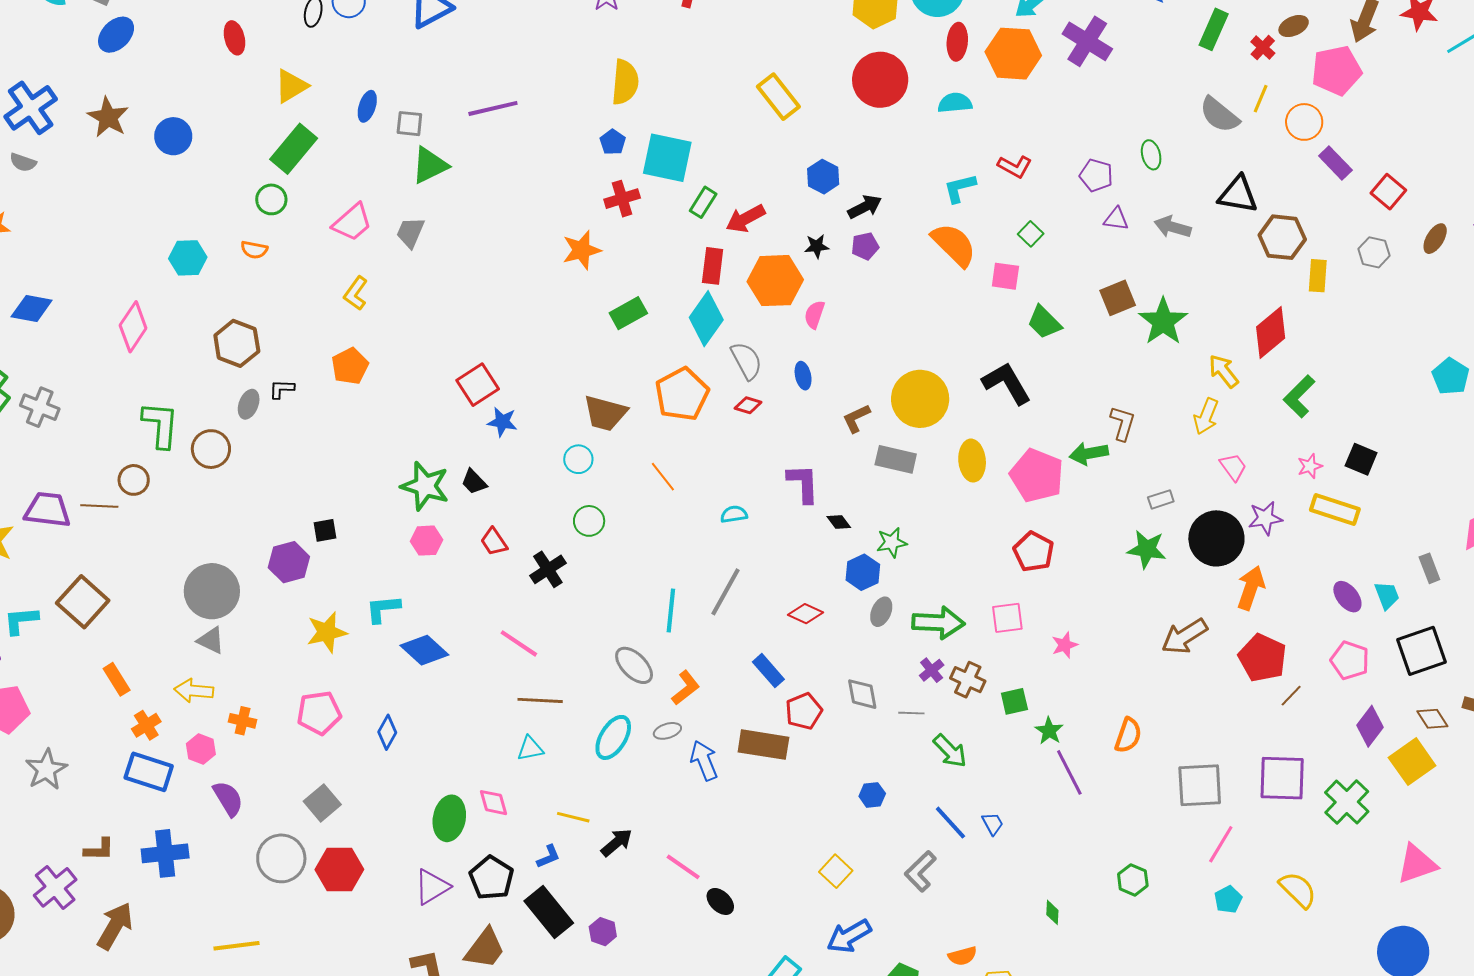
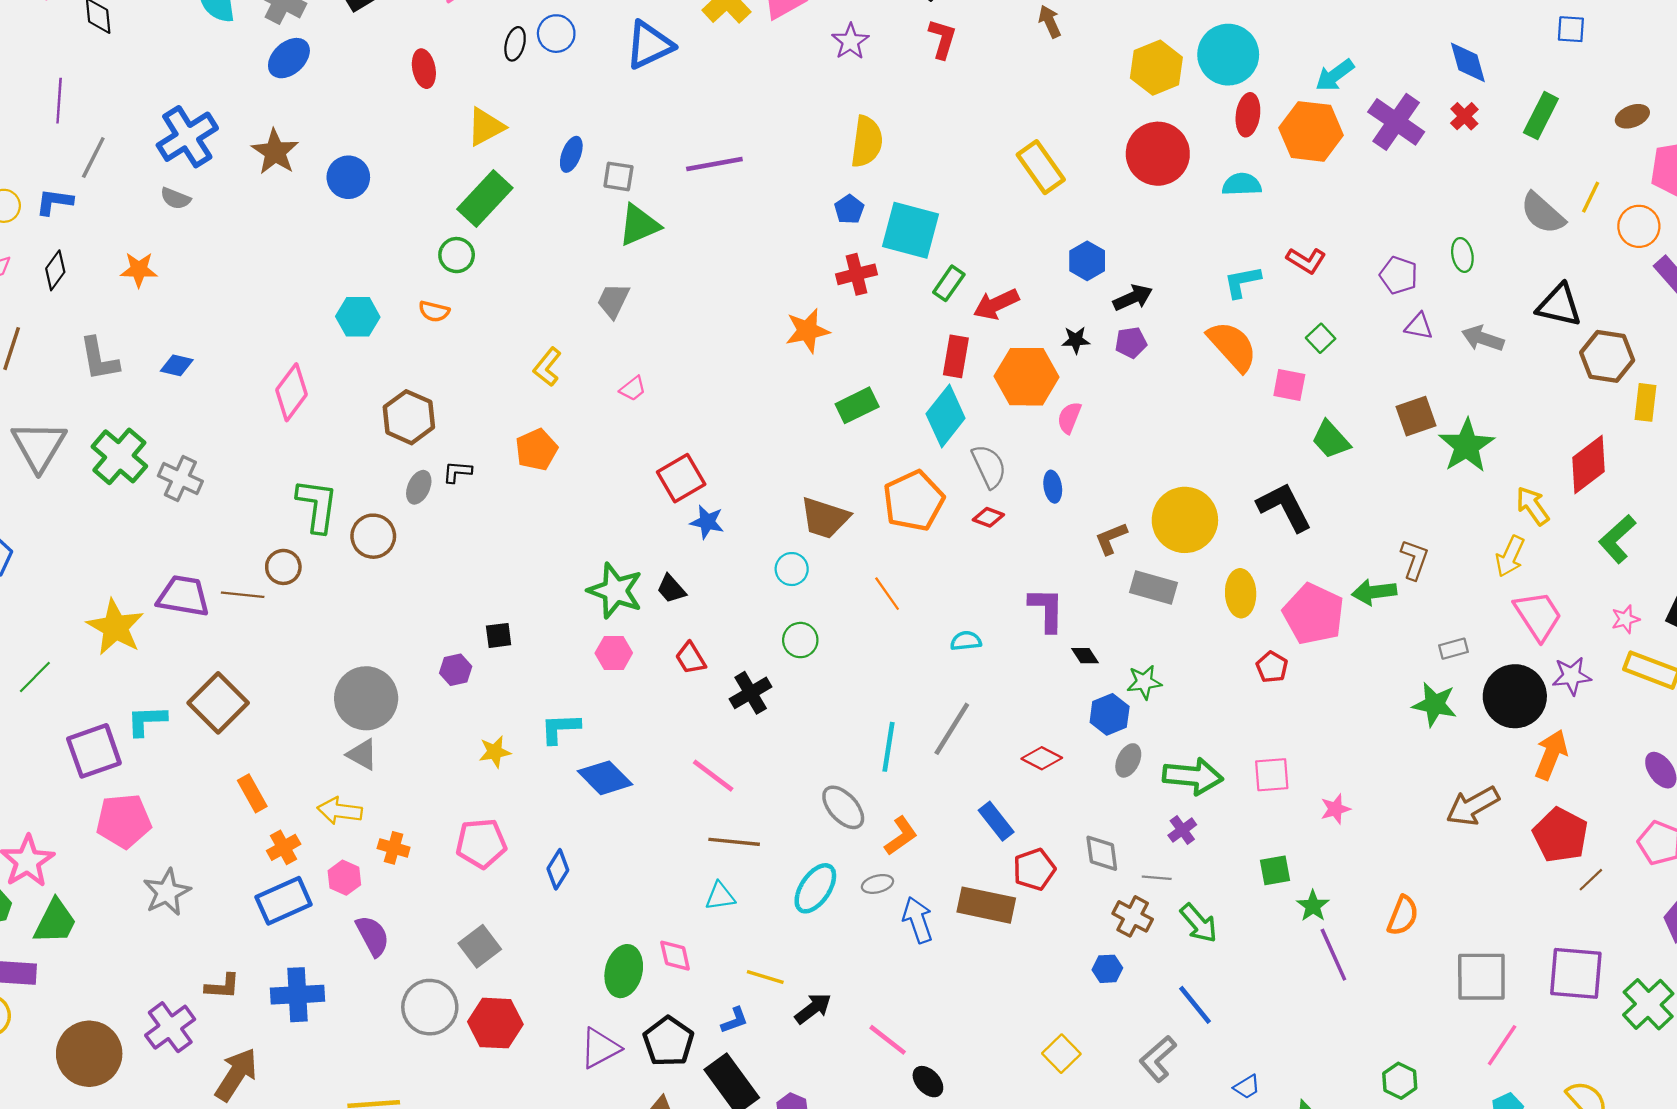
red cross: (1263, 47) -> (1464, 116), moved
pink trapezoid: (352, 222) -> (633, 389), moved, size x0.6
blue diamond: (32, 308) -> (177, 365), size x0.7
pink trapezoid: (1233, 467) -> (1538, 616), size x1.6
red pentagon: (1034, 552) -> (1272, 667), moved, size x0.7
purple hexagon: (289, 562) -> (456, 670), size x0.7
yellow star: (327, 632) -> (495, 752), size x0.7
brown cross: (968, 680) -> (1133, 916), moved
blue rectangle: (149, 772) -> (284, 901), turned -45
blue trapezoid: (993, 824) -> (1247, 1087), moved, turned 85

